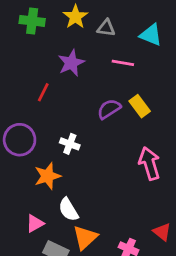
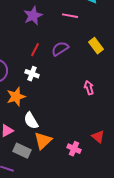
red line: (43, 92) -> (35, 50), moved
yellow rectangle: (140, 106) -> (96, 46), moved
pink arrow: (149, 163) -> (89, 88), size x0.6

